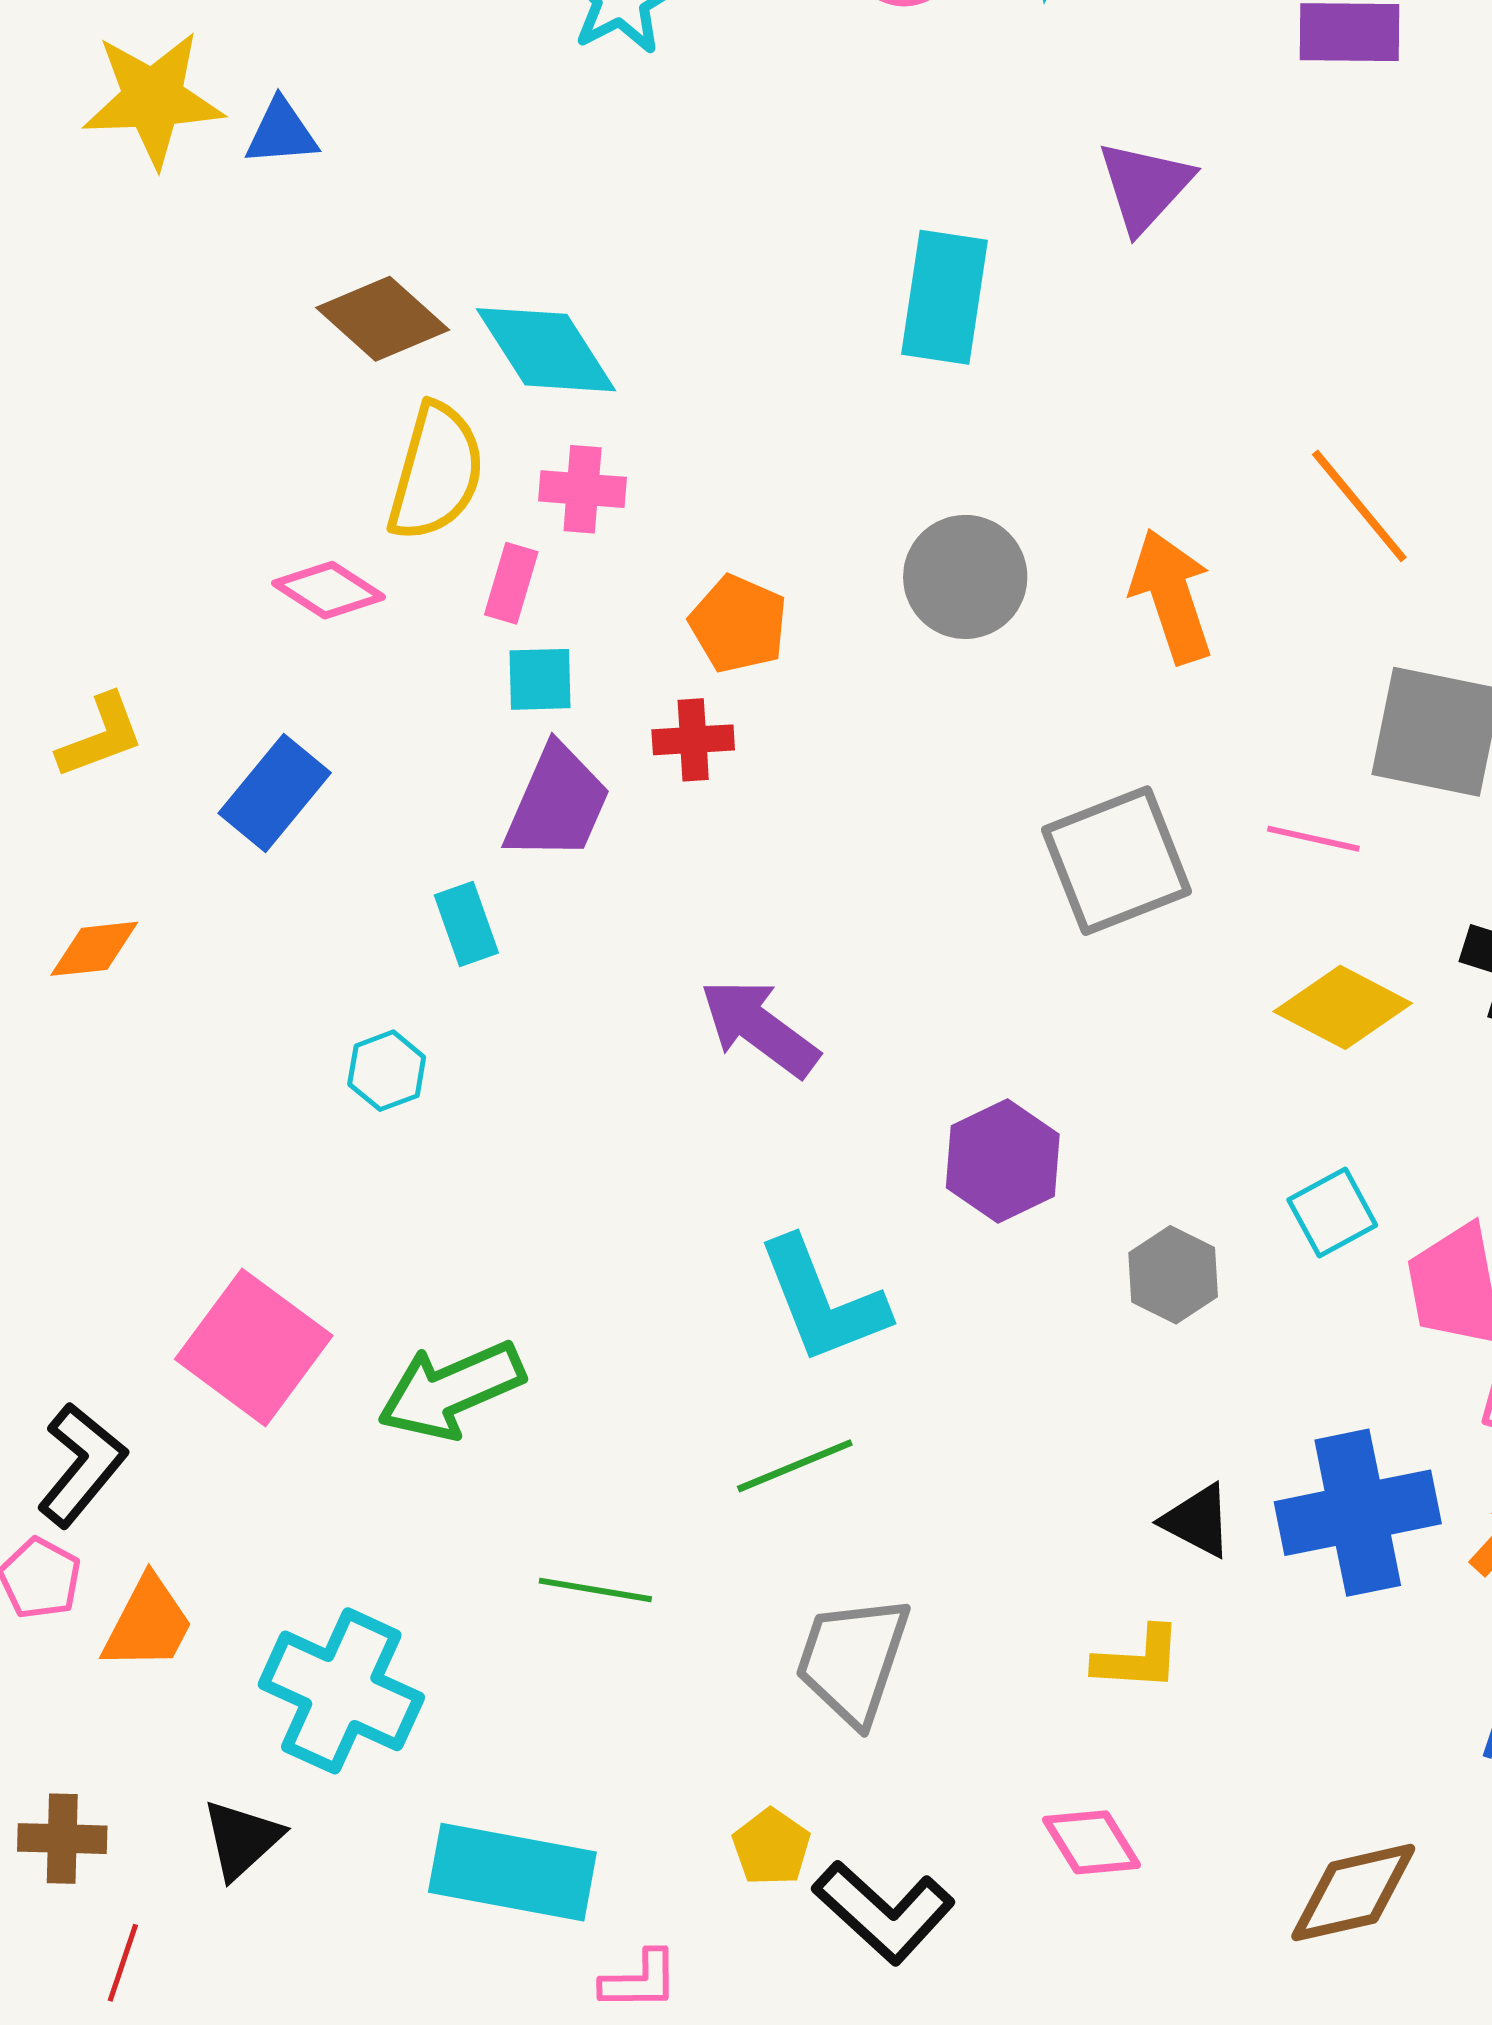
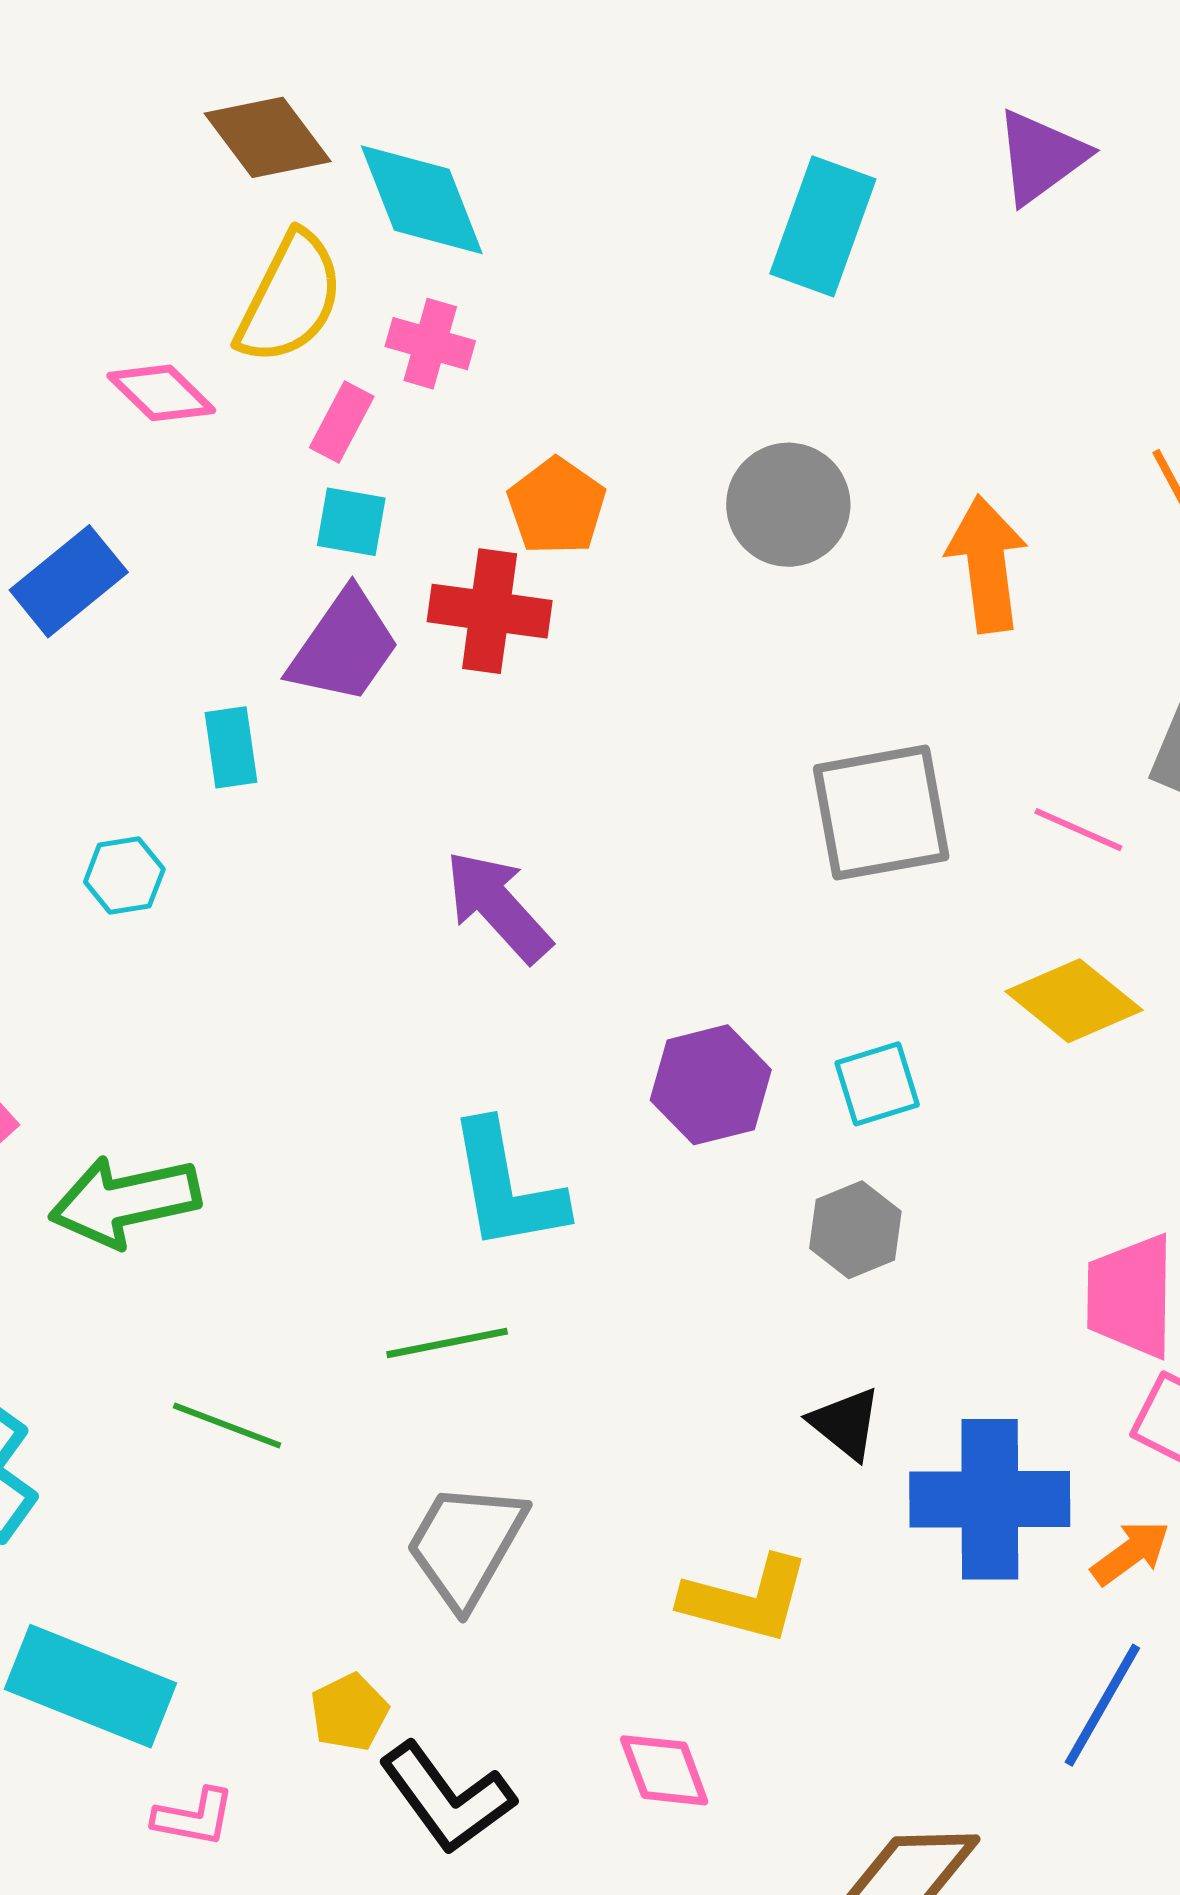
red cross: (693, 740) -> (490, 611), size x1.5
cyan square: (1332, 1212) -> (877, 1084), moved
black triangle: (1197, 1521) -> (846, 1424), moved
yellow L-shape: (1138, 1659) -> (746, 1599), size x1.4

